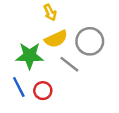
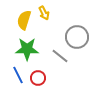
yellow semicircle: (56, 39) -> (24, 20), moved, turned 132

